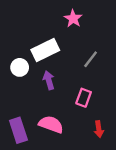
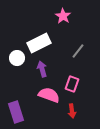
pink semicircle: (51, 124) -> (49, 95), moved
red arrow: (99, 129) -> (72, 111), moved

